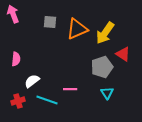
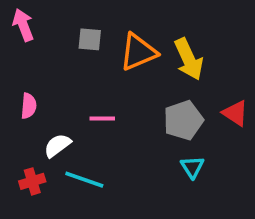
yellow arrow: (105, 33) -> (189, 59), turned -60
red triangle: (123, 54) -> (235, 113), moved
pink line: (70, 89) -> (102, 118), moved

